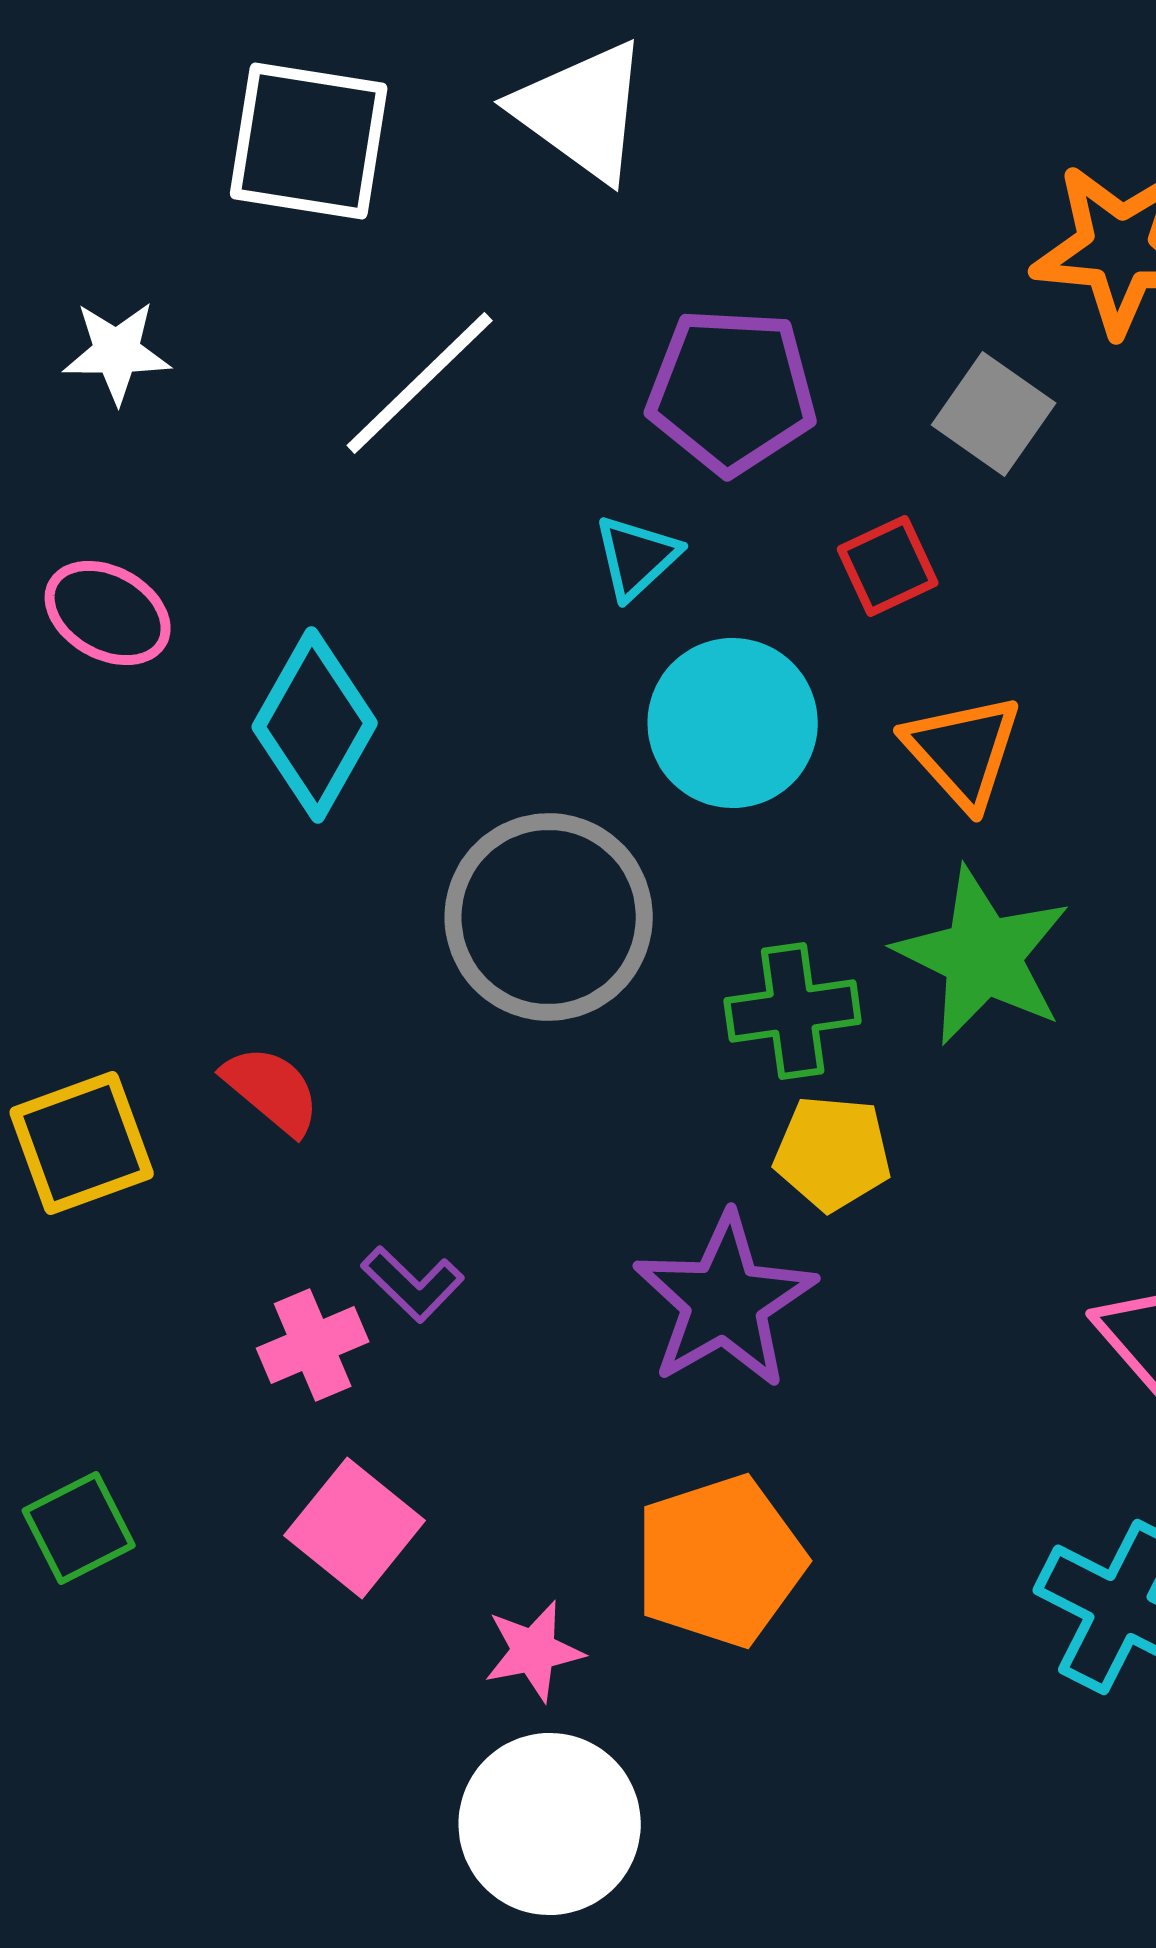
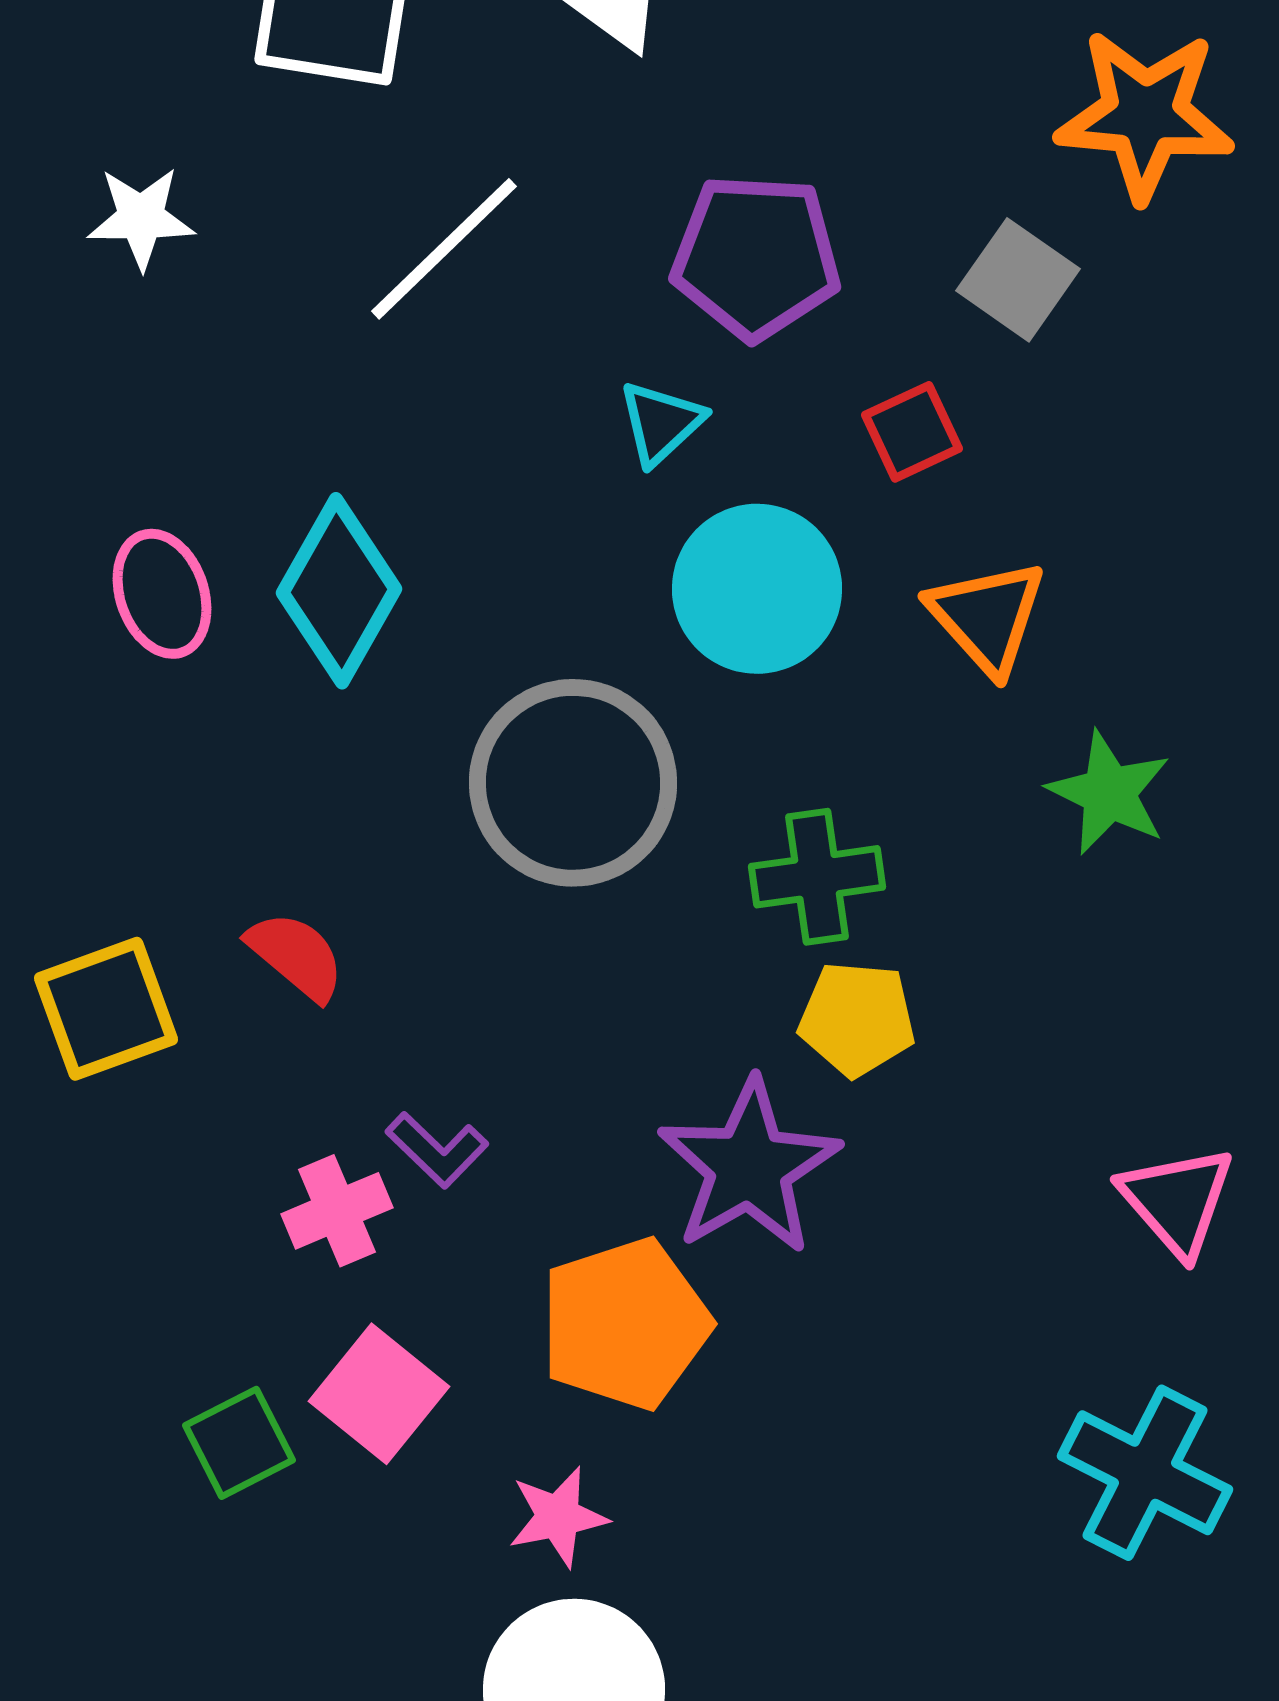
pink ellipse: (108, 613) -> (162, 594), moved, turned 42
green star: (983, 956) -> (1109, 793), moved, size x0.7
green square: (79, 1528) -> (239, 1443), moved
orange pentagon: (720, 1561) -> (625, 1324), moved

